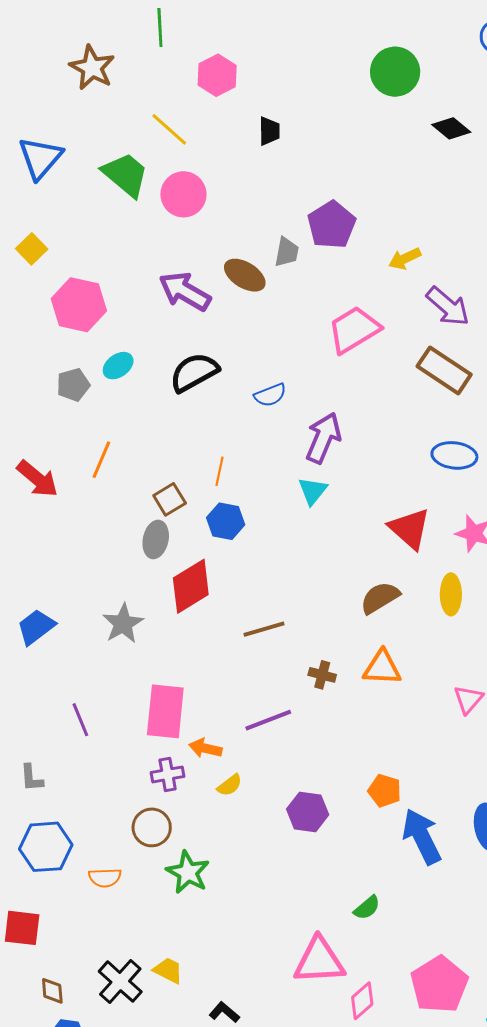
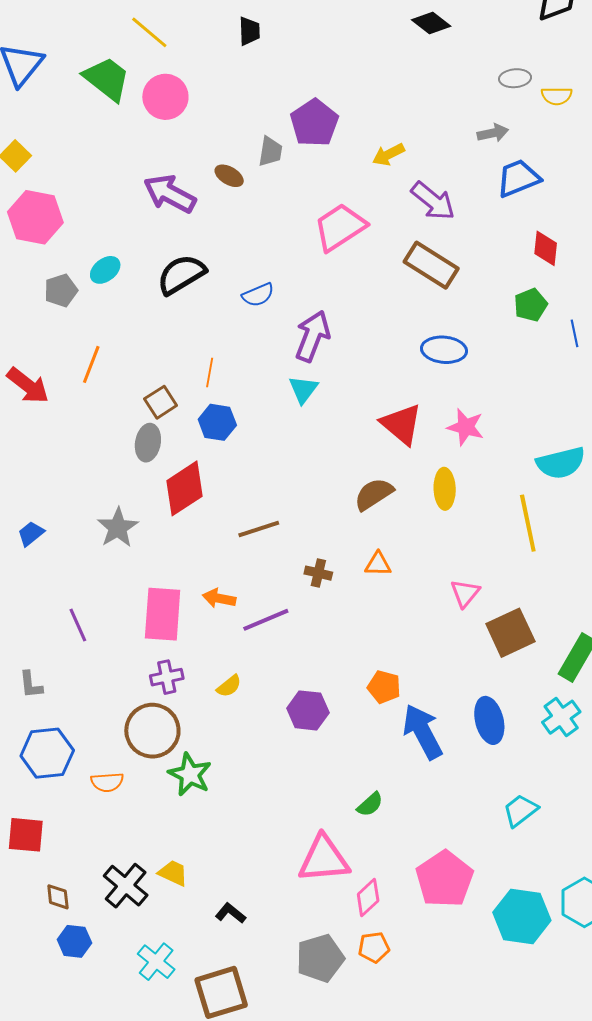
brown ellipse: (245, 275) -> (229, 176), size x0.7
pink hexagon: (79, 305) -> (35, 217), moved
blue trapezoid: (36, 627) -> (31, 534), size x0.7
orange triangle: (382, 668) -> (378, 564), size x0.7
orange arrow: (205, 748) -> (219, 598), moved
brown circle: (152, 827) -> (152, 731), size x1.4

